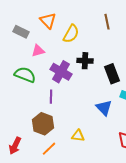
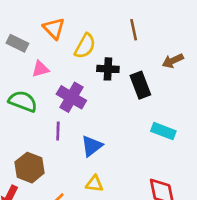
black cross: (85, 61) -> (108, 69), moved
black rectangle: (112, 74) -> (140, 85), moved
blue triangle: (104, 108) -> (92, 146), moved, turned 36
brown hexagon: (43, 124) -> (30, 168), moved

